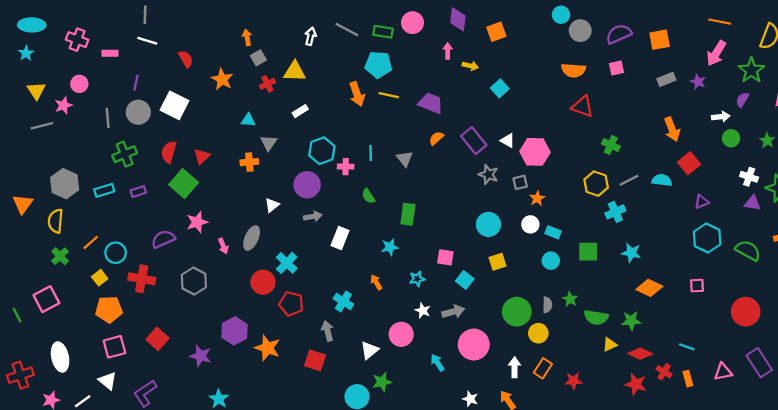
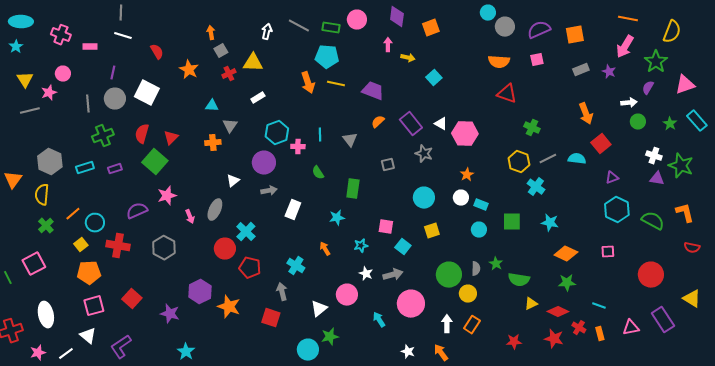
gray square: (520, 182) -> (388, 165), moved
cyan cross: (615, 212) -> (536, 187), turned -30
green star: (631, 321) -> (567, 283), moved
red star: (573, 381) -> (514, 342), moved

